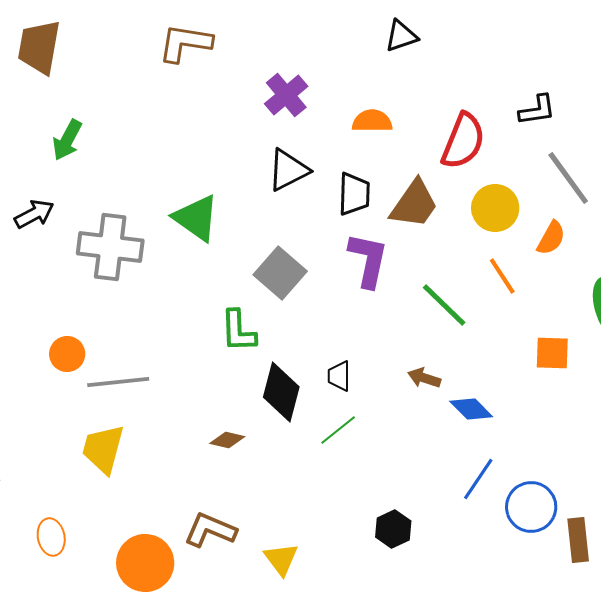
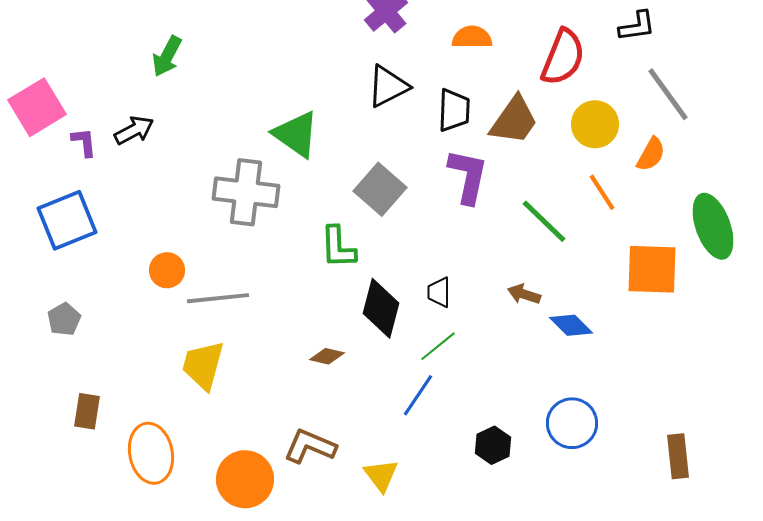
gray cross: (110, 247) -> (246, 192), moved
orange square: (552, 353) -> (652, 269), size x1.5
blue line: (478, 479) -> (418, 395), moved
blue circle: (531, 507) -> (572, 423), moved
orange ellipse: (51, 537) -> (151, 453), size x1.6

